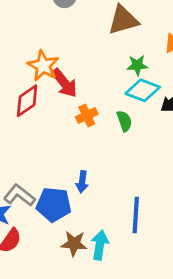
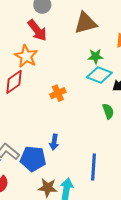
red arrow: (64, 83) -> (37, 30), moved
green semicircle: (124, 121) -> (108, 111), moved

